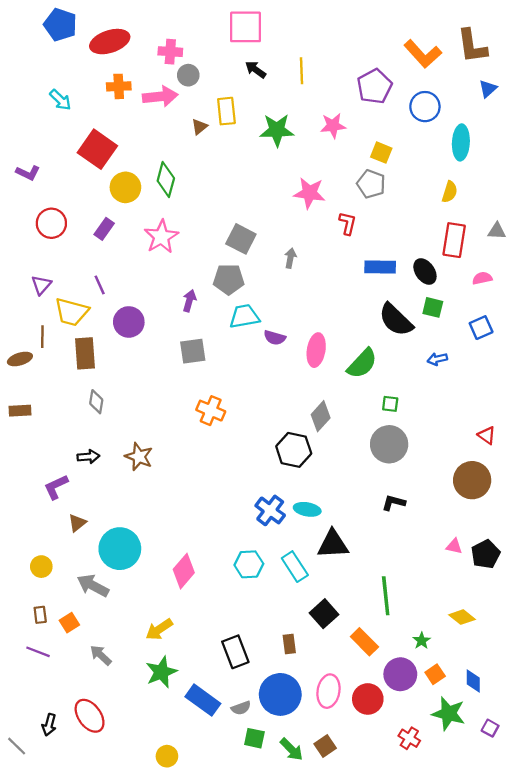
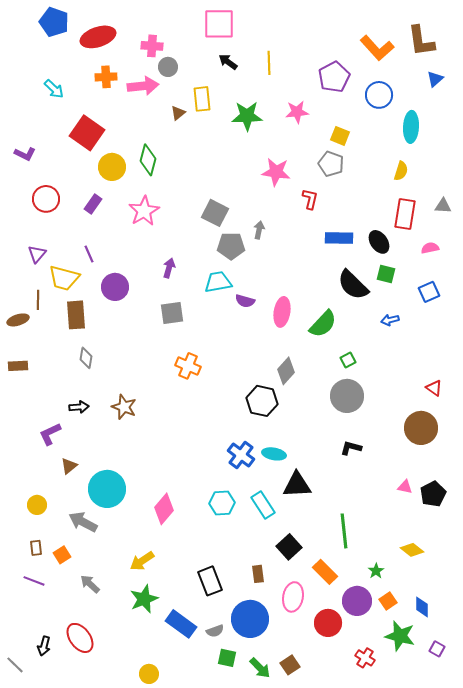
gray pentagon: (229, 279) -> (231, 246), moved
green square: (390, 404) -> (348, 360), turned -35
pink ellipse: (328, 691) -> (293, 597), moved

